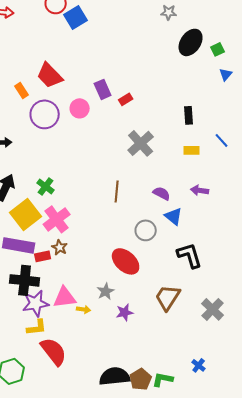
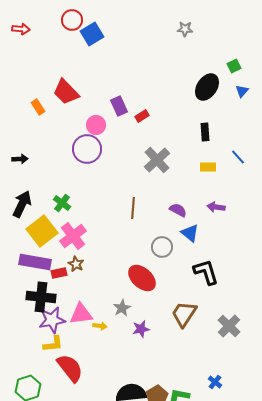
black ellipse: (191, 42) -> (207, 87), moved
purple circle: (45, 114) -> (87, 149), moved

